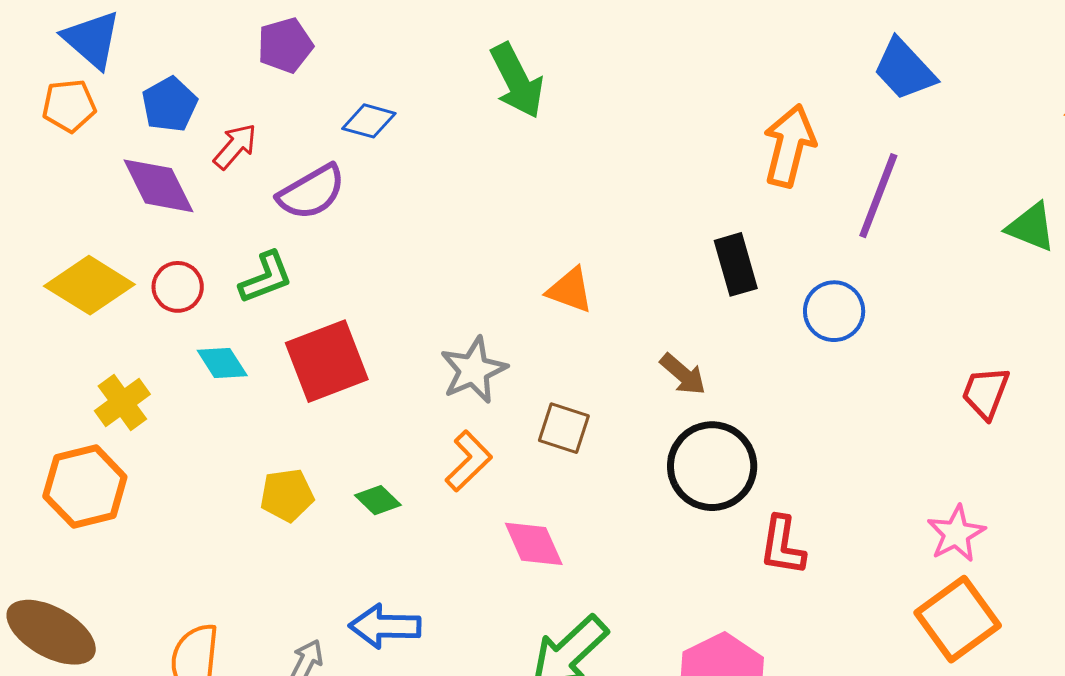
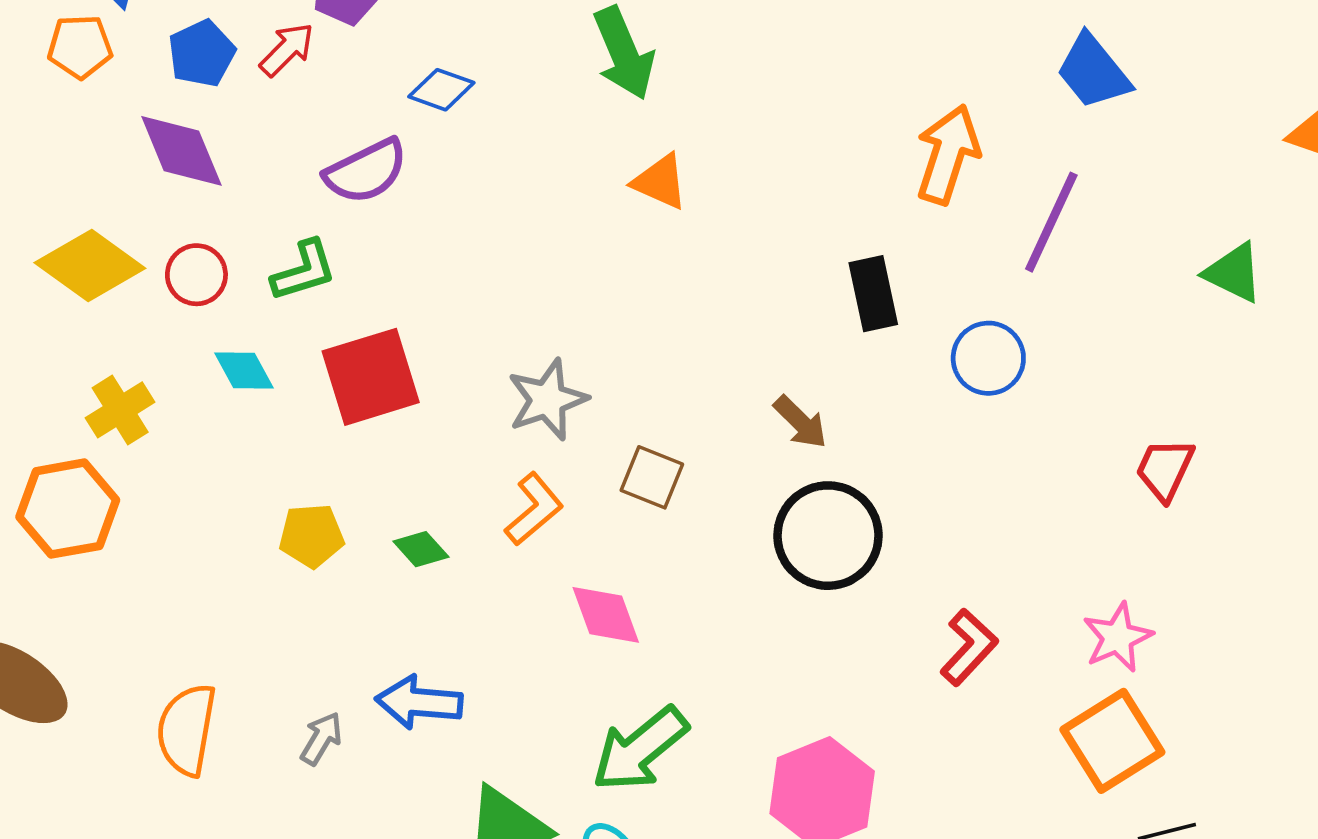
red arrow: (235, 146) -> (287, 50), moved
orange triangle: (570, 290) -> (660, 182), moved
red L-shape: (782, 546) -> (969, 647), moved, turned -150

